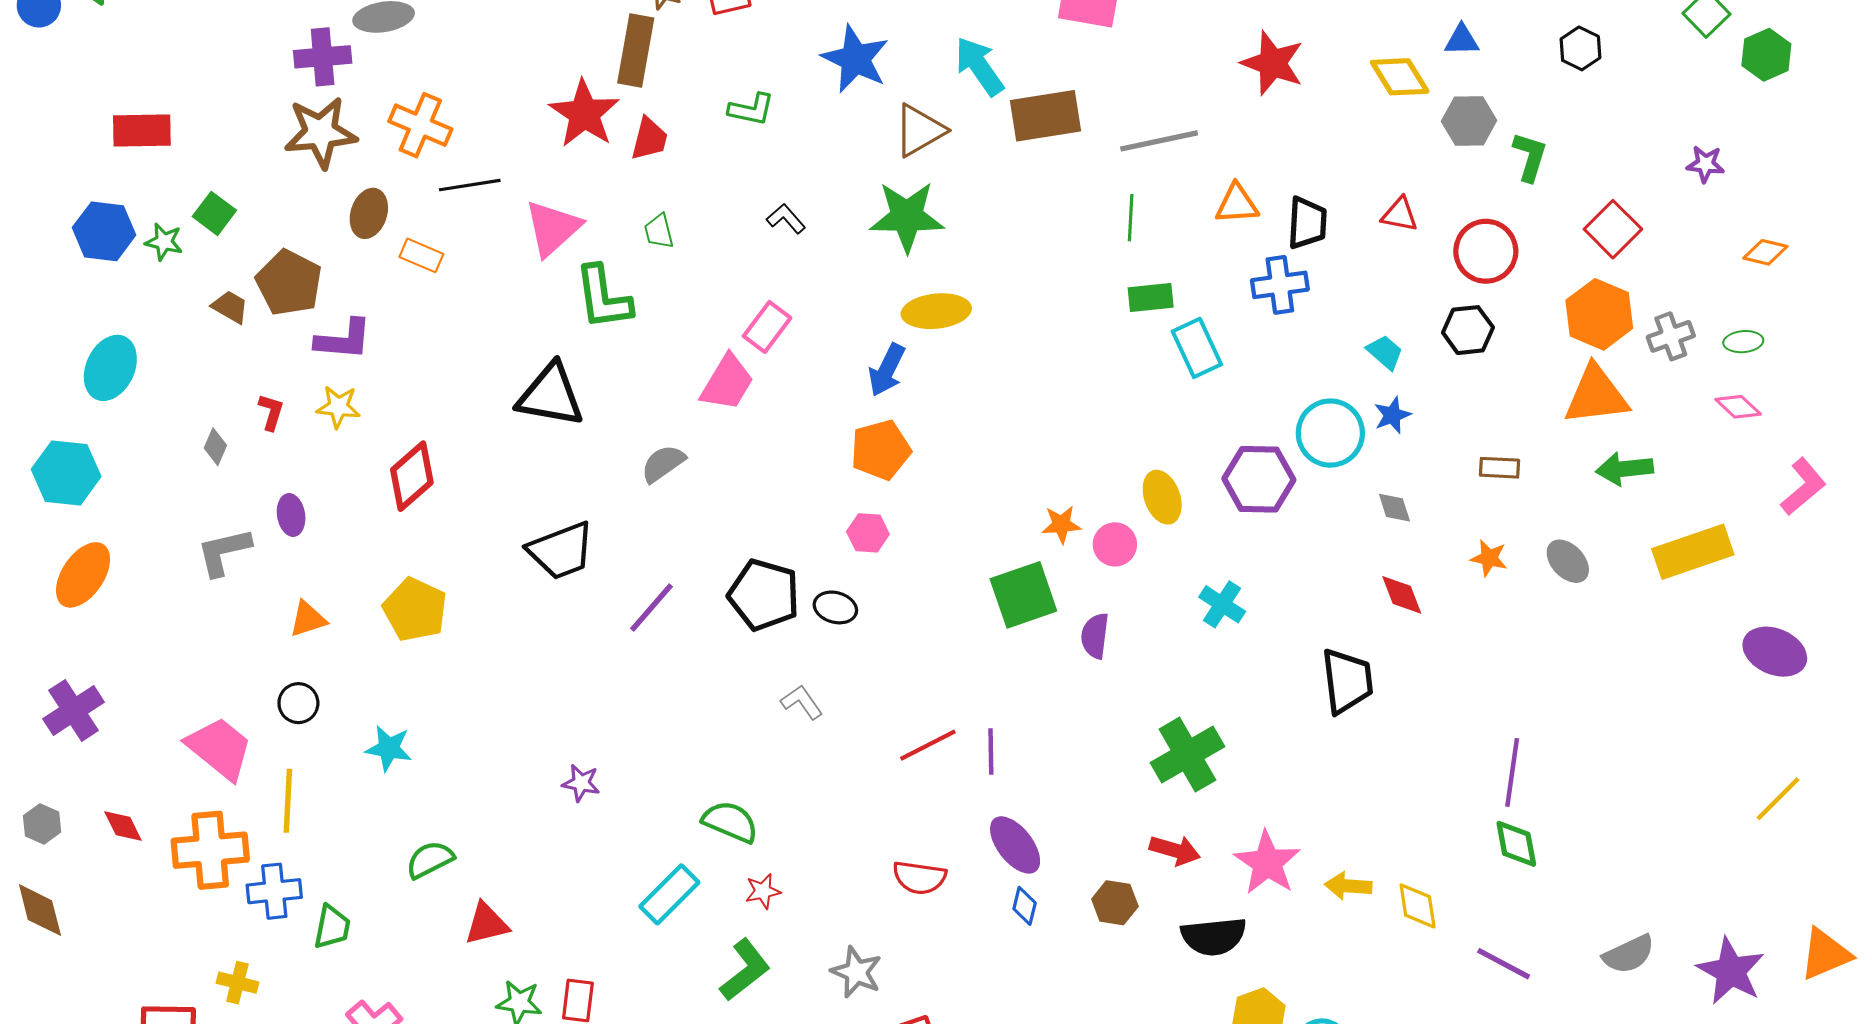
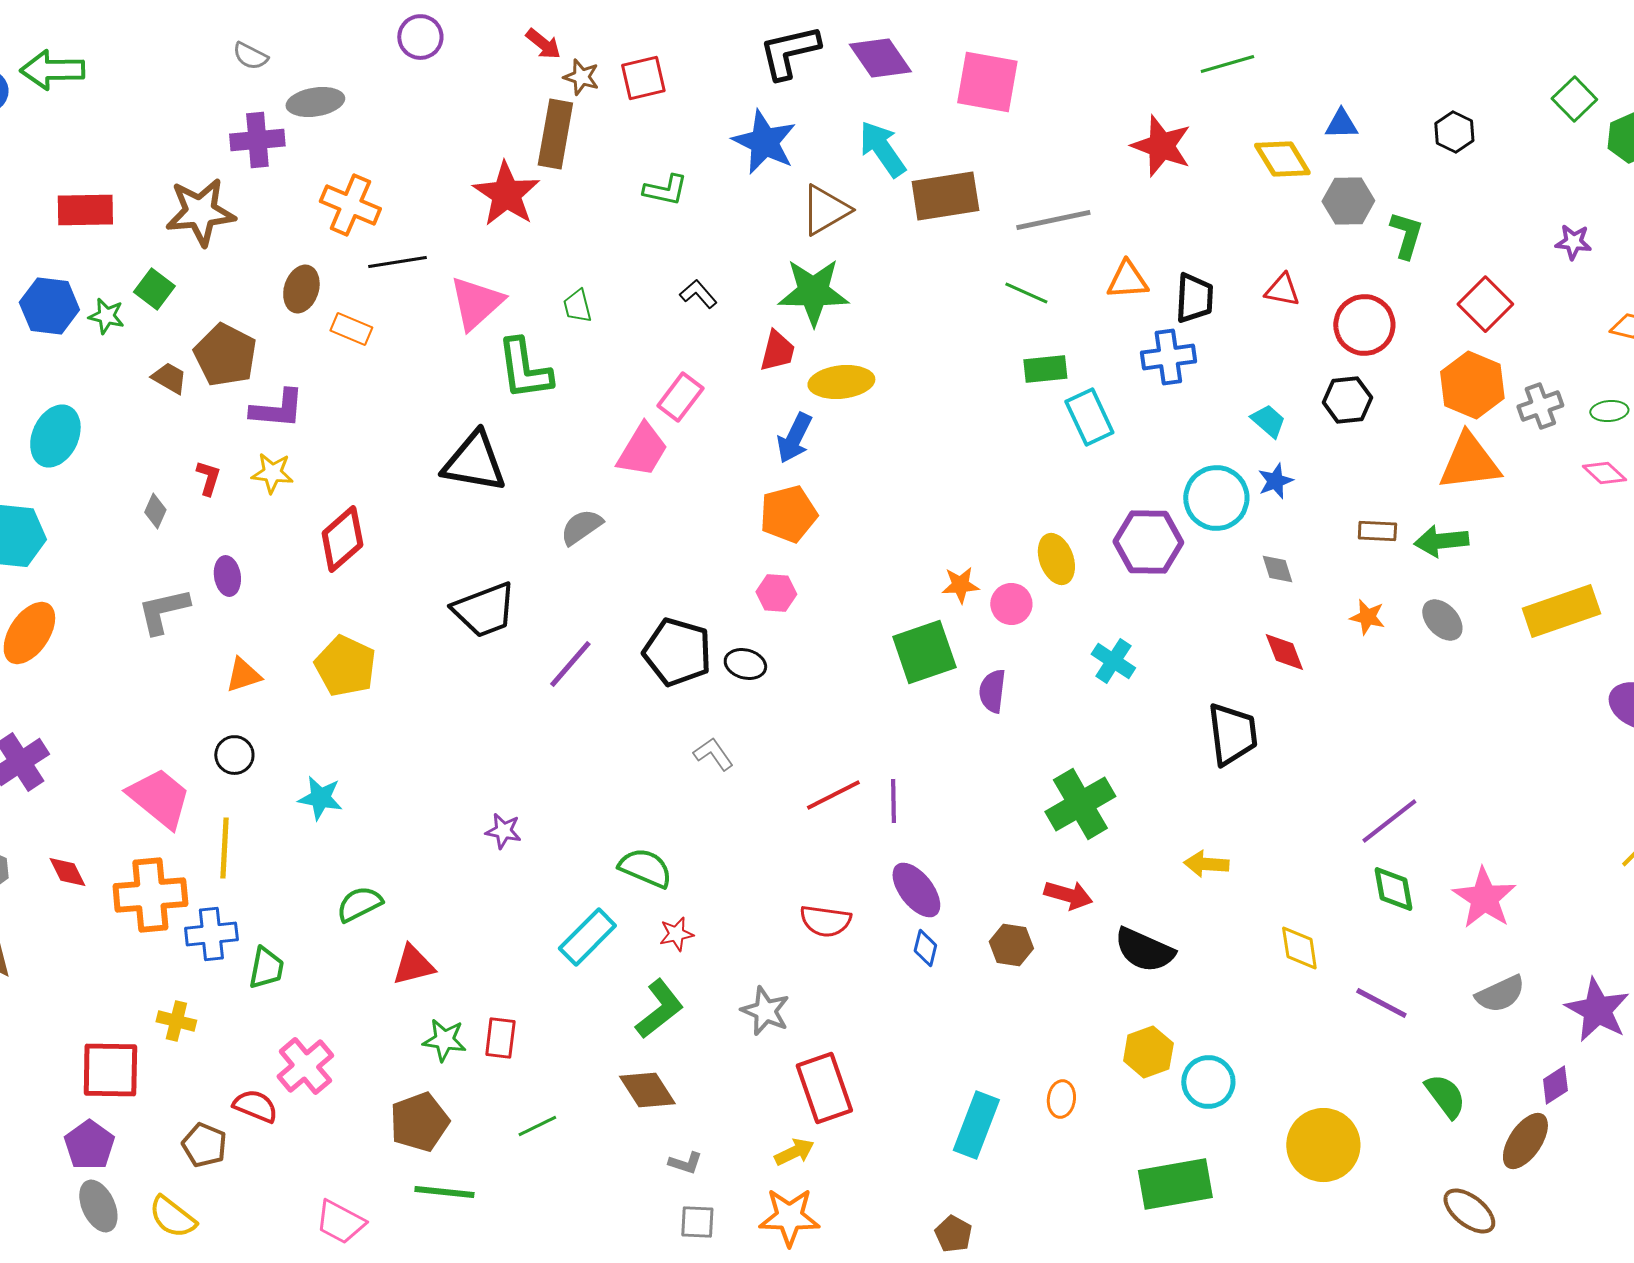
brown star: (320, 133) -> (200, 212), moved
red trapezoid: (649, 139) -> (777, 351), moved
green line: (1131, 218) -> (1026, 293), turned -69
green arrow: (1625, 469) -> (1441, 541), moved
purple line: (1512, 772) -> (1389, 821), turned 44
pink star: (1267, 863) -> (1484, 898), moved
yellow arrow: (1348, 886) -> (1206, 864), moved
black semicircle: (1214, 936) -> (1144, 950), moved, turned 30

